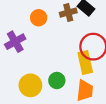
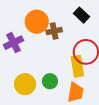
brown cross: (68, 13) -> (54, 31), moved
orange circle: (39, 18) -> (37, 22), size x1.5

